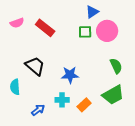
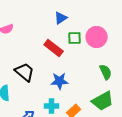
blue triangle: (92, 12) -> (61, 18), moved
red rectangle: (45, 28) -> (54, 48), moved

